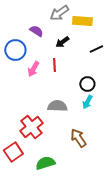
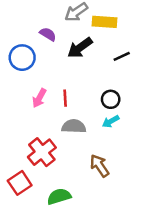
black arrow: (62, 42) -> (80, 48), size x1.5
red line: (54, 65) -> (65, 98), moved
pink arrow: (33, 69) -> (39, 98), moved
cyan arrow: (87, 102) -> (111, 121), turned 32

